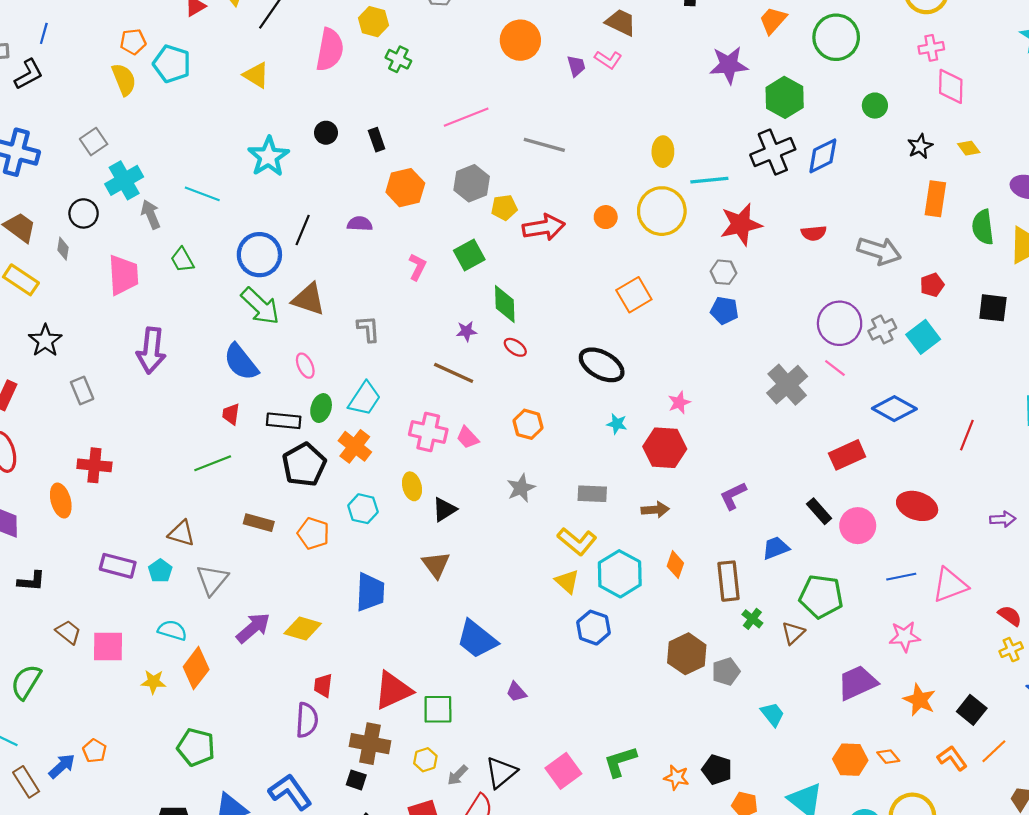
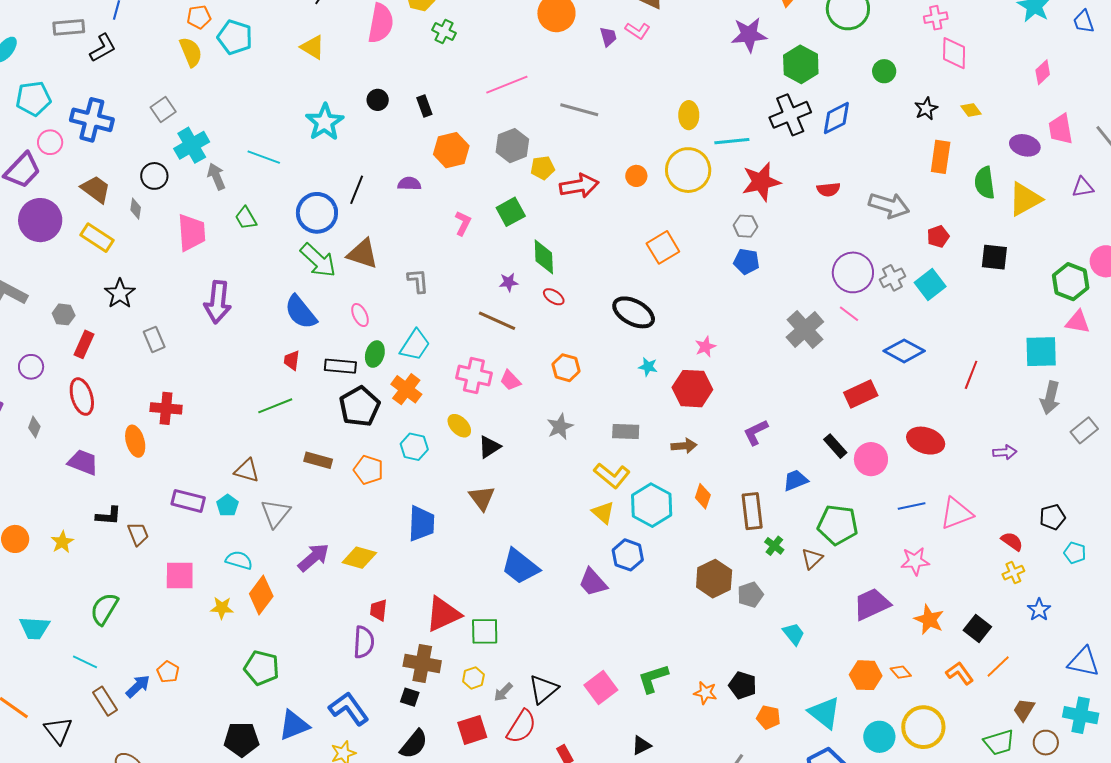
yellow ellipse: (412, 486) -> (459, 426), turned -30
brown trapezoid: (68, 632) -> (138, 534), moved, turned 30
purple trapezoid: (516, 692) -> (593, 582), moved, size x1.5

